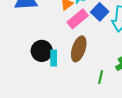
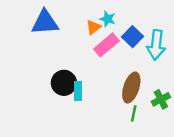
brown ellipse: (79, 49) -> (131, 88), moved

